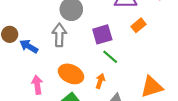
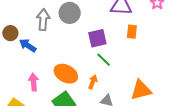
orange rectangle: (139, 25) -> (132, 32), turned -48
gray arrow: (59, 35) -> (43, 20), moved

